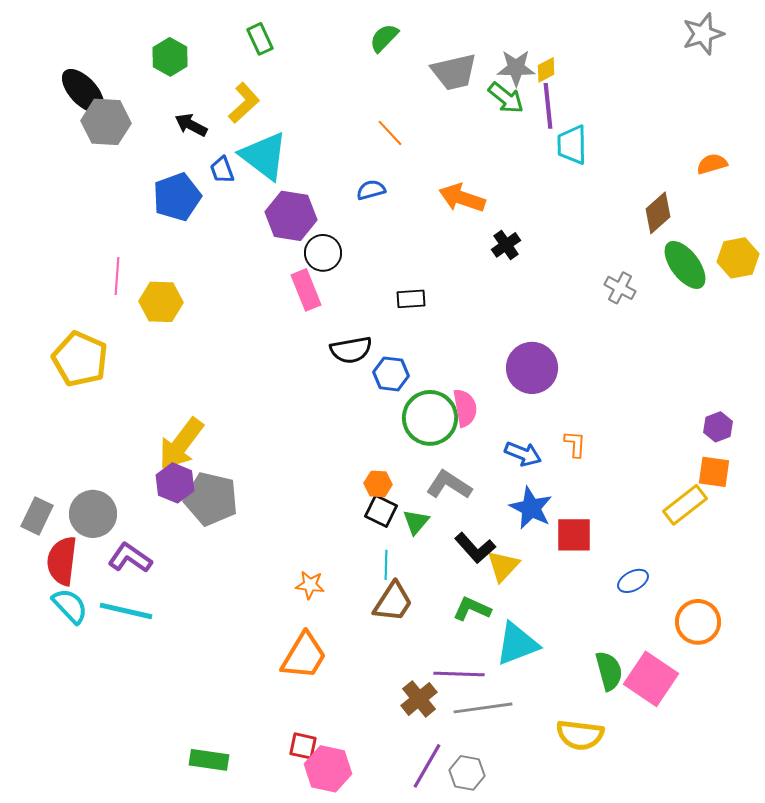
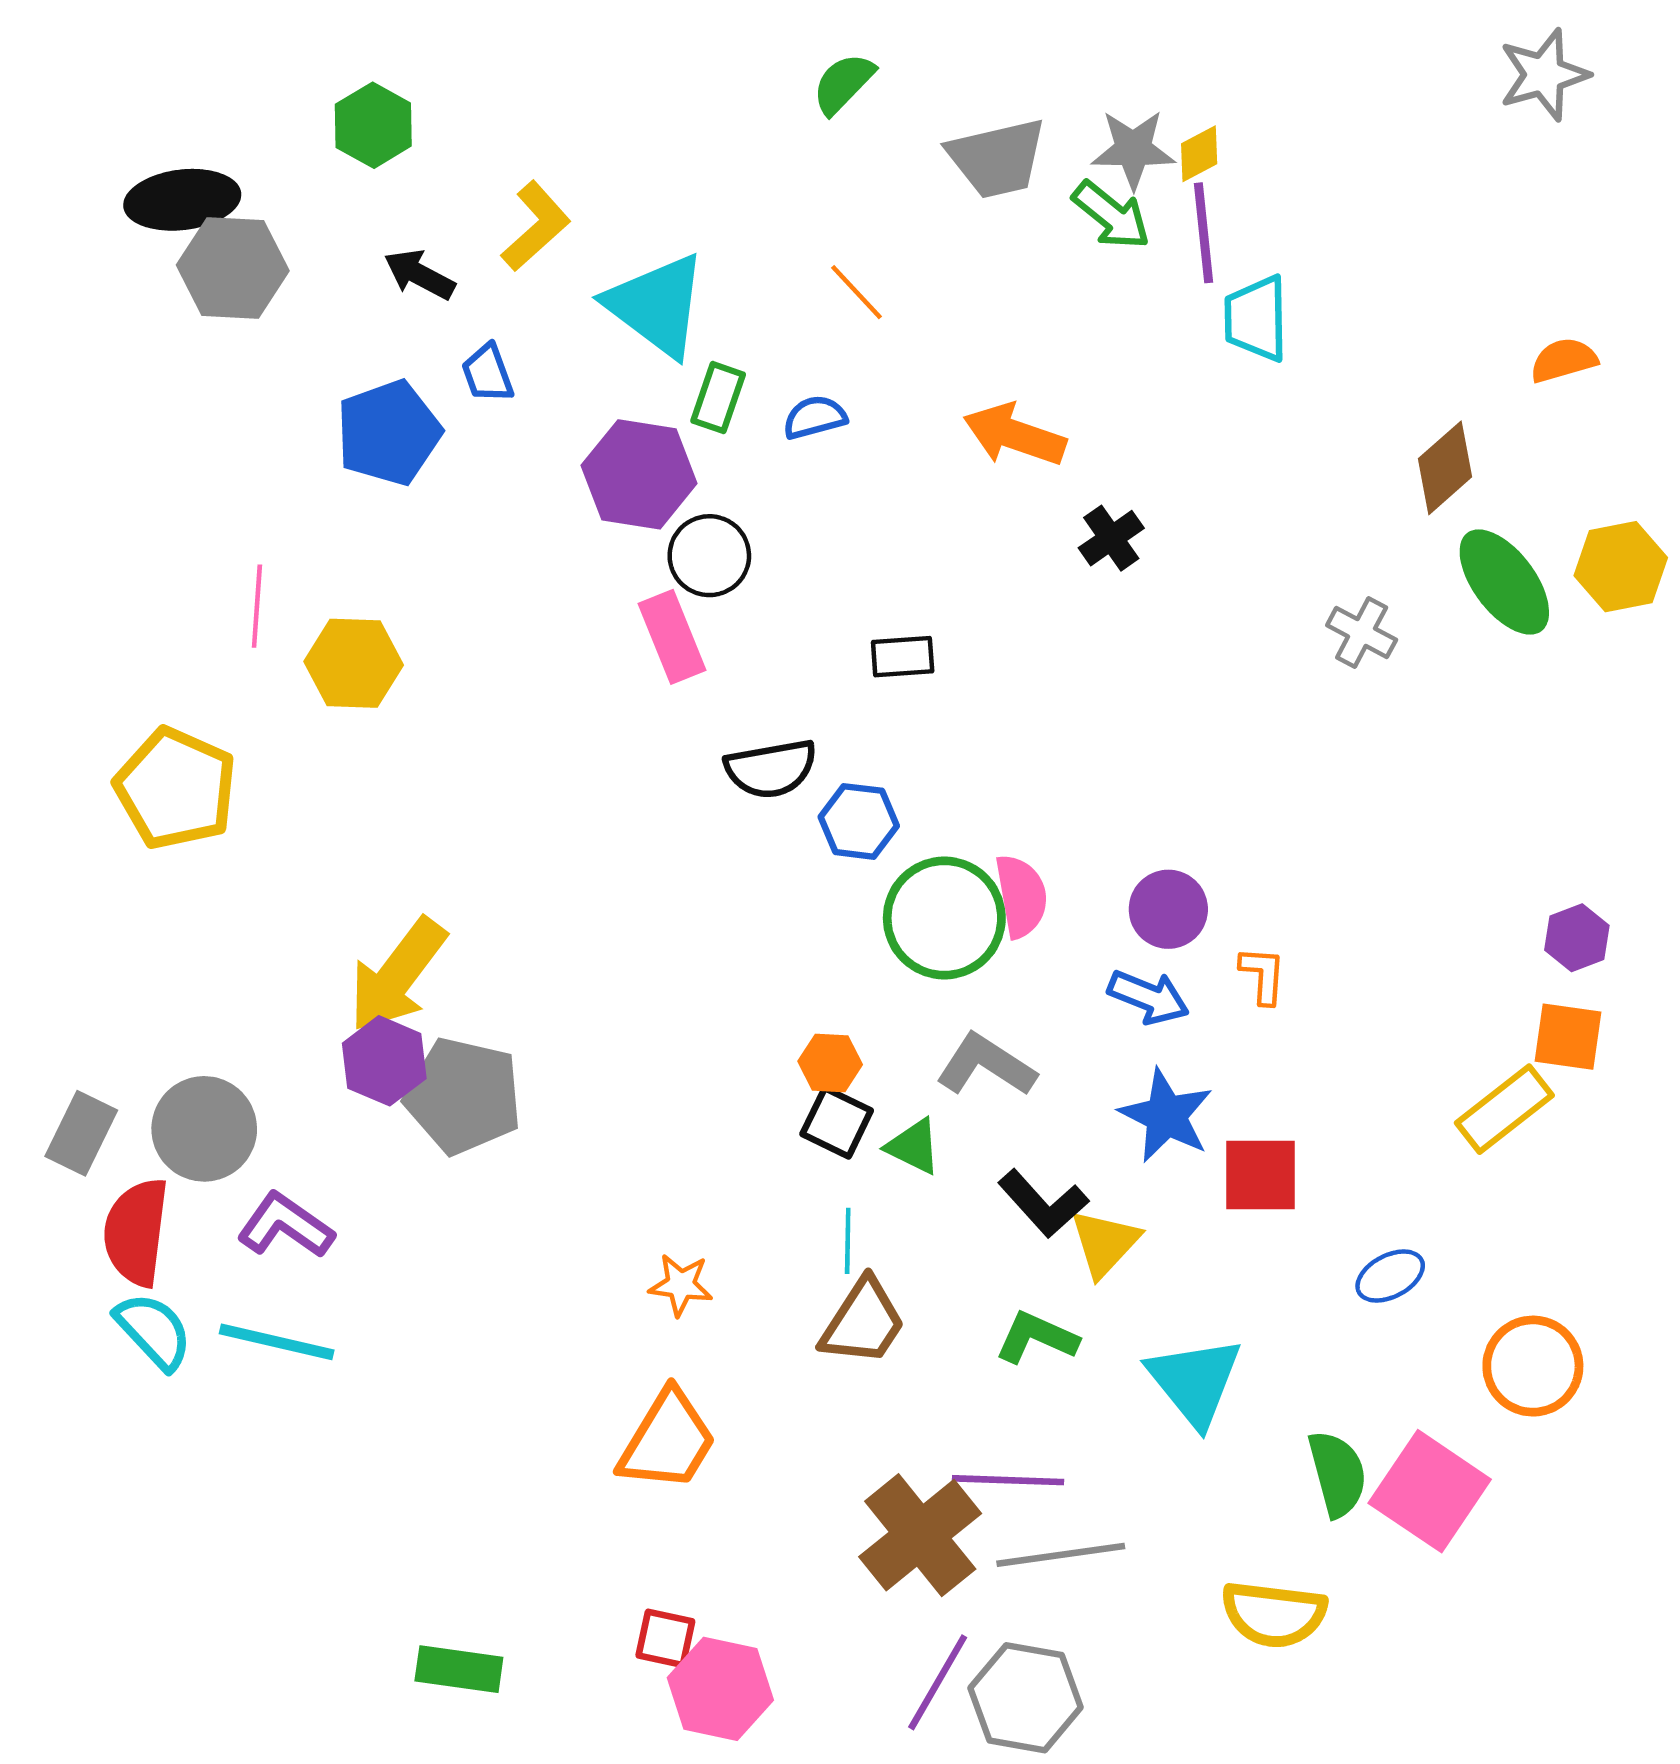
green rectangle: (260, 39) -> (718, 398), moved, turned 44
black ellipse: (83, 91) -> (182, 200), turned -54
cyan triangle: (264, 156) -> (657, 305), moved
purple circle: (532, 368) -> (1168, 909), moved, size x0.7
green triangle: (416, 522) -> (914, 1146), turned -44
cyan triangle: (517, 644) -> (1195, 1381), moved, turned -48
brown cross: (419, 699) -> (920, 1535), size x1.5
gray hexagon: (467, 773) -> (1026, 1698), size x1.4

